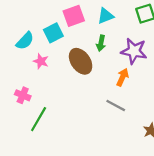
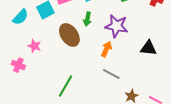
pink star: (41, 61) -> (34, 46), moved
gray line: (116, 106) -> (111, 74), moved
green line: (39, 119) -> (65, 86), moved

